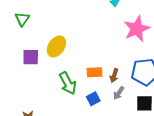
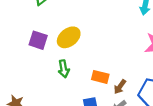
green arrow: (68, 83) -> (64, 69), moved, size x0.7

